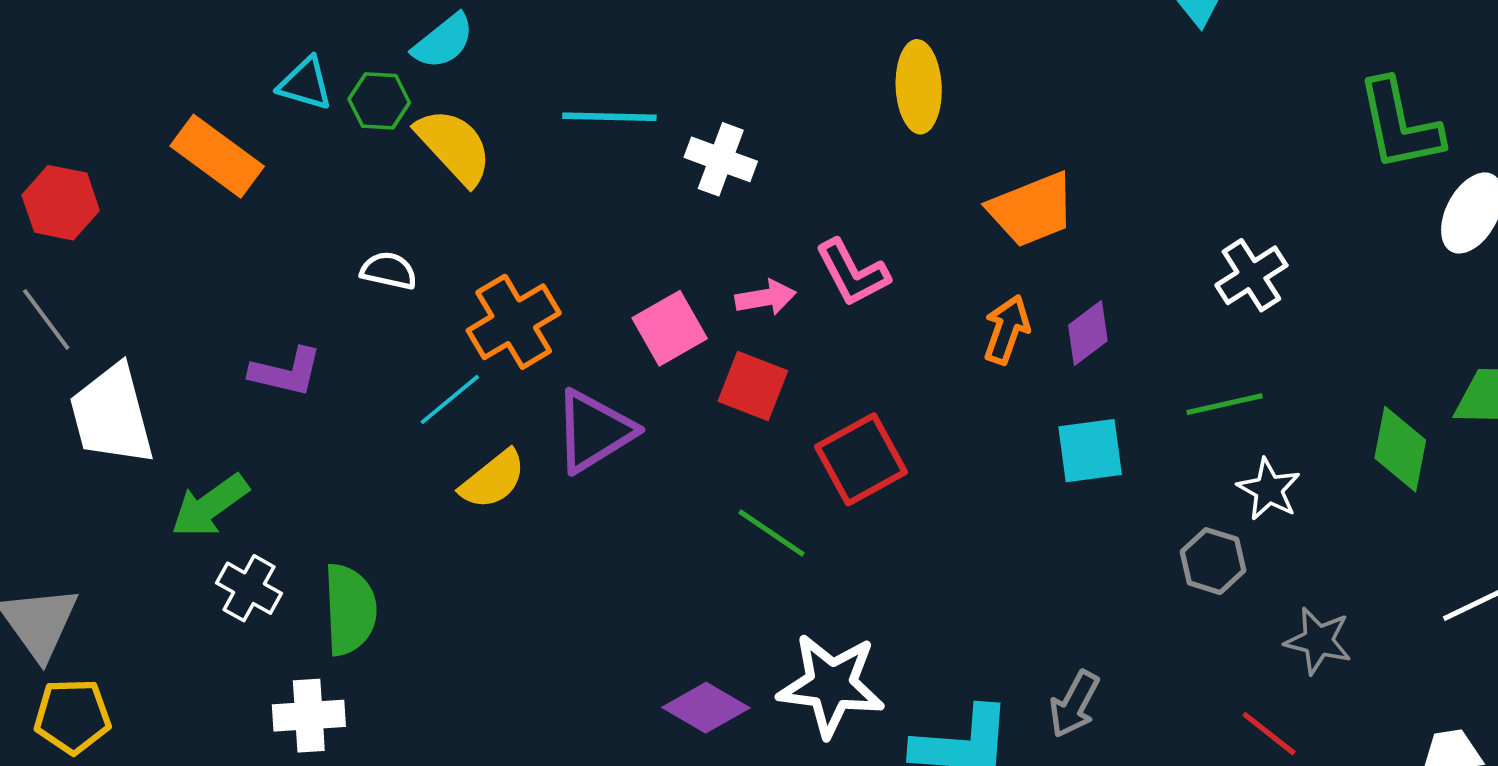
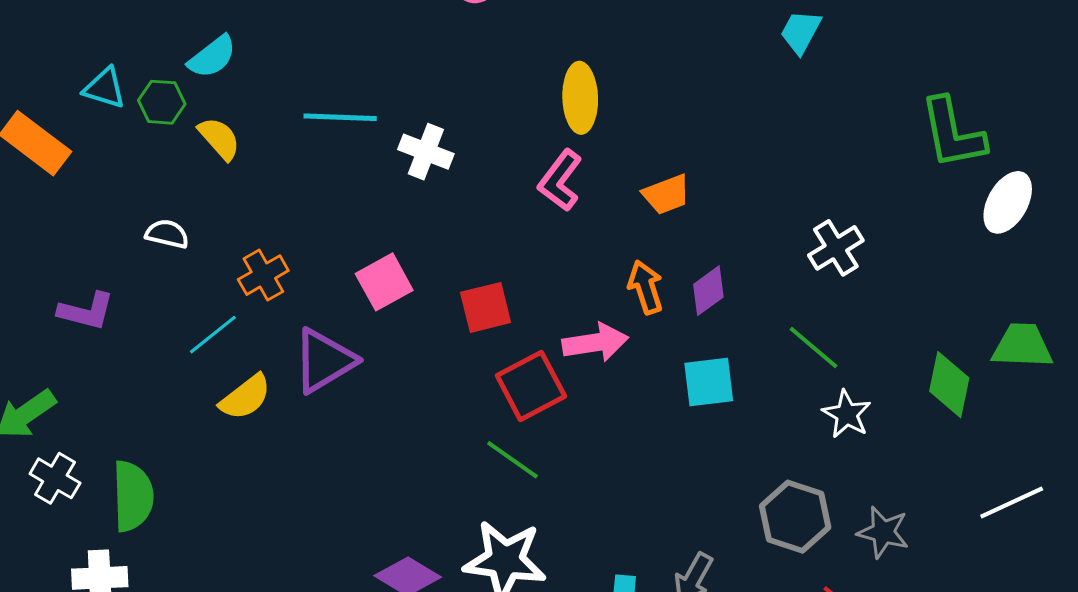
yellow semicircle: (454, 147) -> (219, 138), size x0.7
orange trapezoid: (1032, 210) -> (666, 194), size x0.7
pink L-shape: (852, 273) -> (560, 181), moved, turned 64
pink arrow: (766, 298) -> (595, 343), moved, size x1.4
orange cross: (514, 322) -> (263, 275), size x0.7
orange arrow: (1007, 330) -> (646, 287), turned -38
red square: (753, 386) -> (486, 307), moved, turned -36
green line: (1225, 404) -> (814, 348), turned 52
green line: (771, 533) -> (513, 460), moved
gray hexagon: (1213, 561) -> (795, 517), moved, size x1.4

